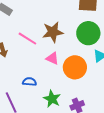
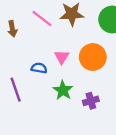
pink triangle: (52, 58) -> (62, 57), moved, turned 32

